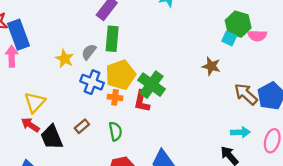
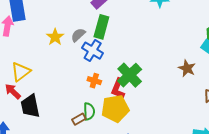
yellow pentagon: (121, 75) -> (115, 108), moved
blue cross: (92, 82) -> (93, 51), moved
brown rectangle: (82, 126) -> (79, 119), moved

